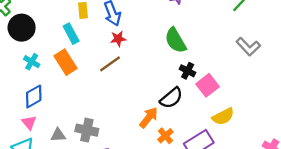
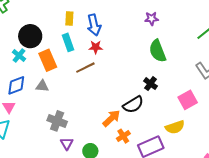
black circle: (22, 28) -> (30, 36), moved
cyan rectangle: (71, 34) -> (68, 42), moved
green semicircle: (175, 40) -> (158, 51), moved
pink square: (208, 85) -> (188, 100), moved
gray triangle: (58, 135) -> (42, 86), moved

